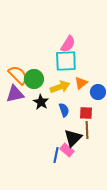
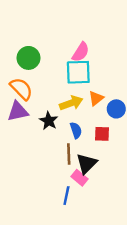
green circle: (34, 79) -> (28, 58), moved
brown line: (87, 130) -> (69, 154), moved
blue line: (56, 155) -> (66, 196), moved

